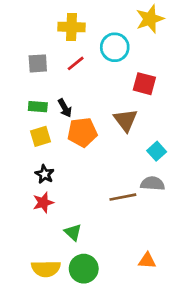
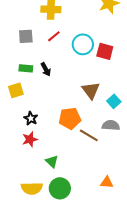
cyan circle: (115, 47) -> (83, 44), moved
brown triangle: (126, 120) -> (91, 90), moved
orange pentagon: (82, 132) -> (70, 118), moved
yellow square: (40, 136) -> (16, 90), moved
brown line: (123, 197) -> (89, 135), turned 42

